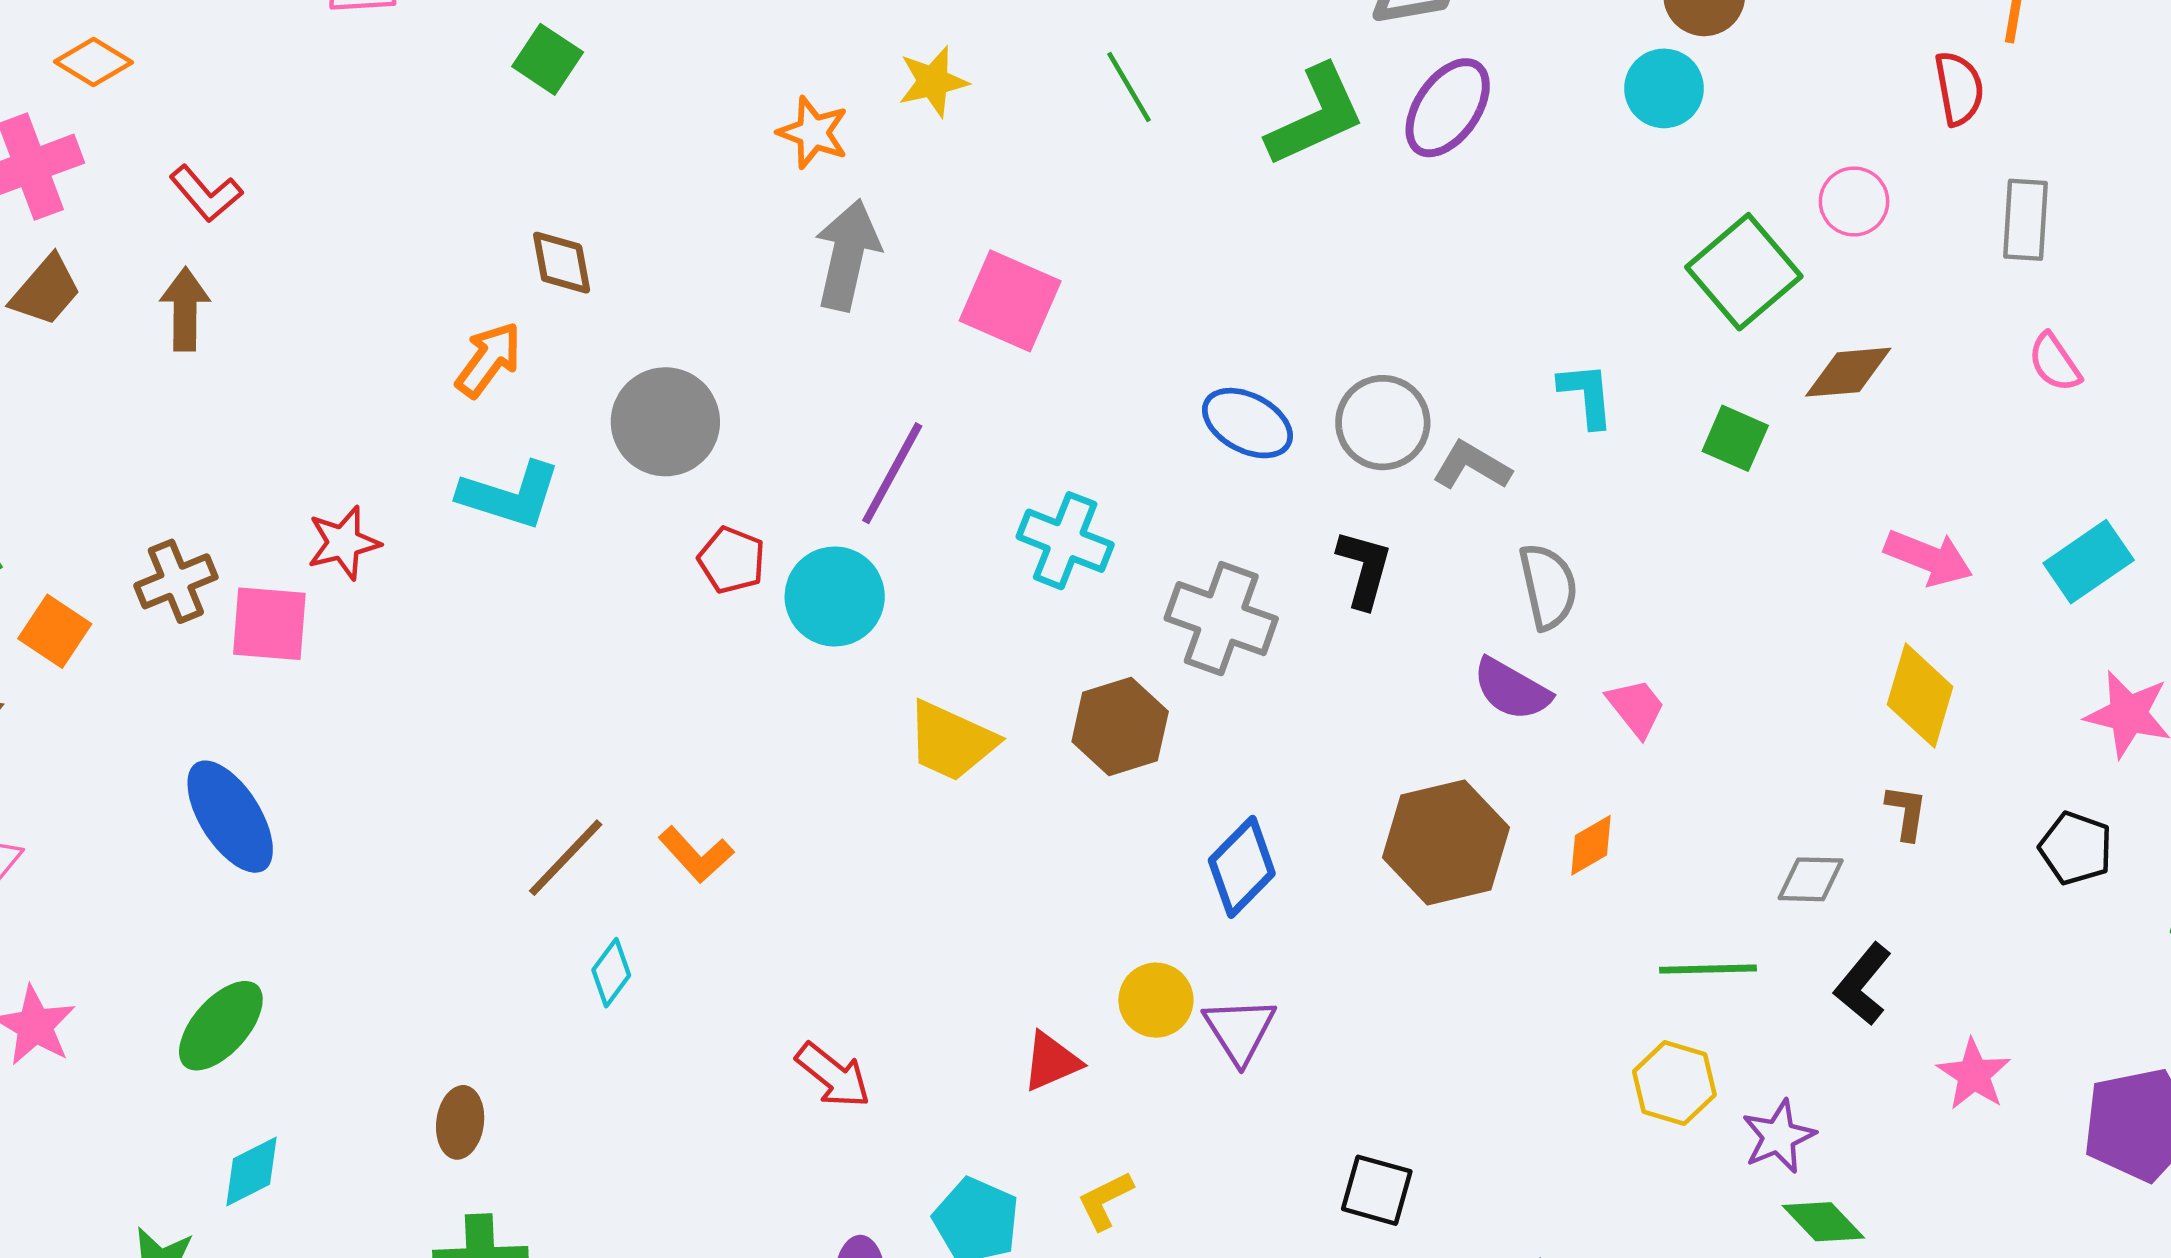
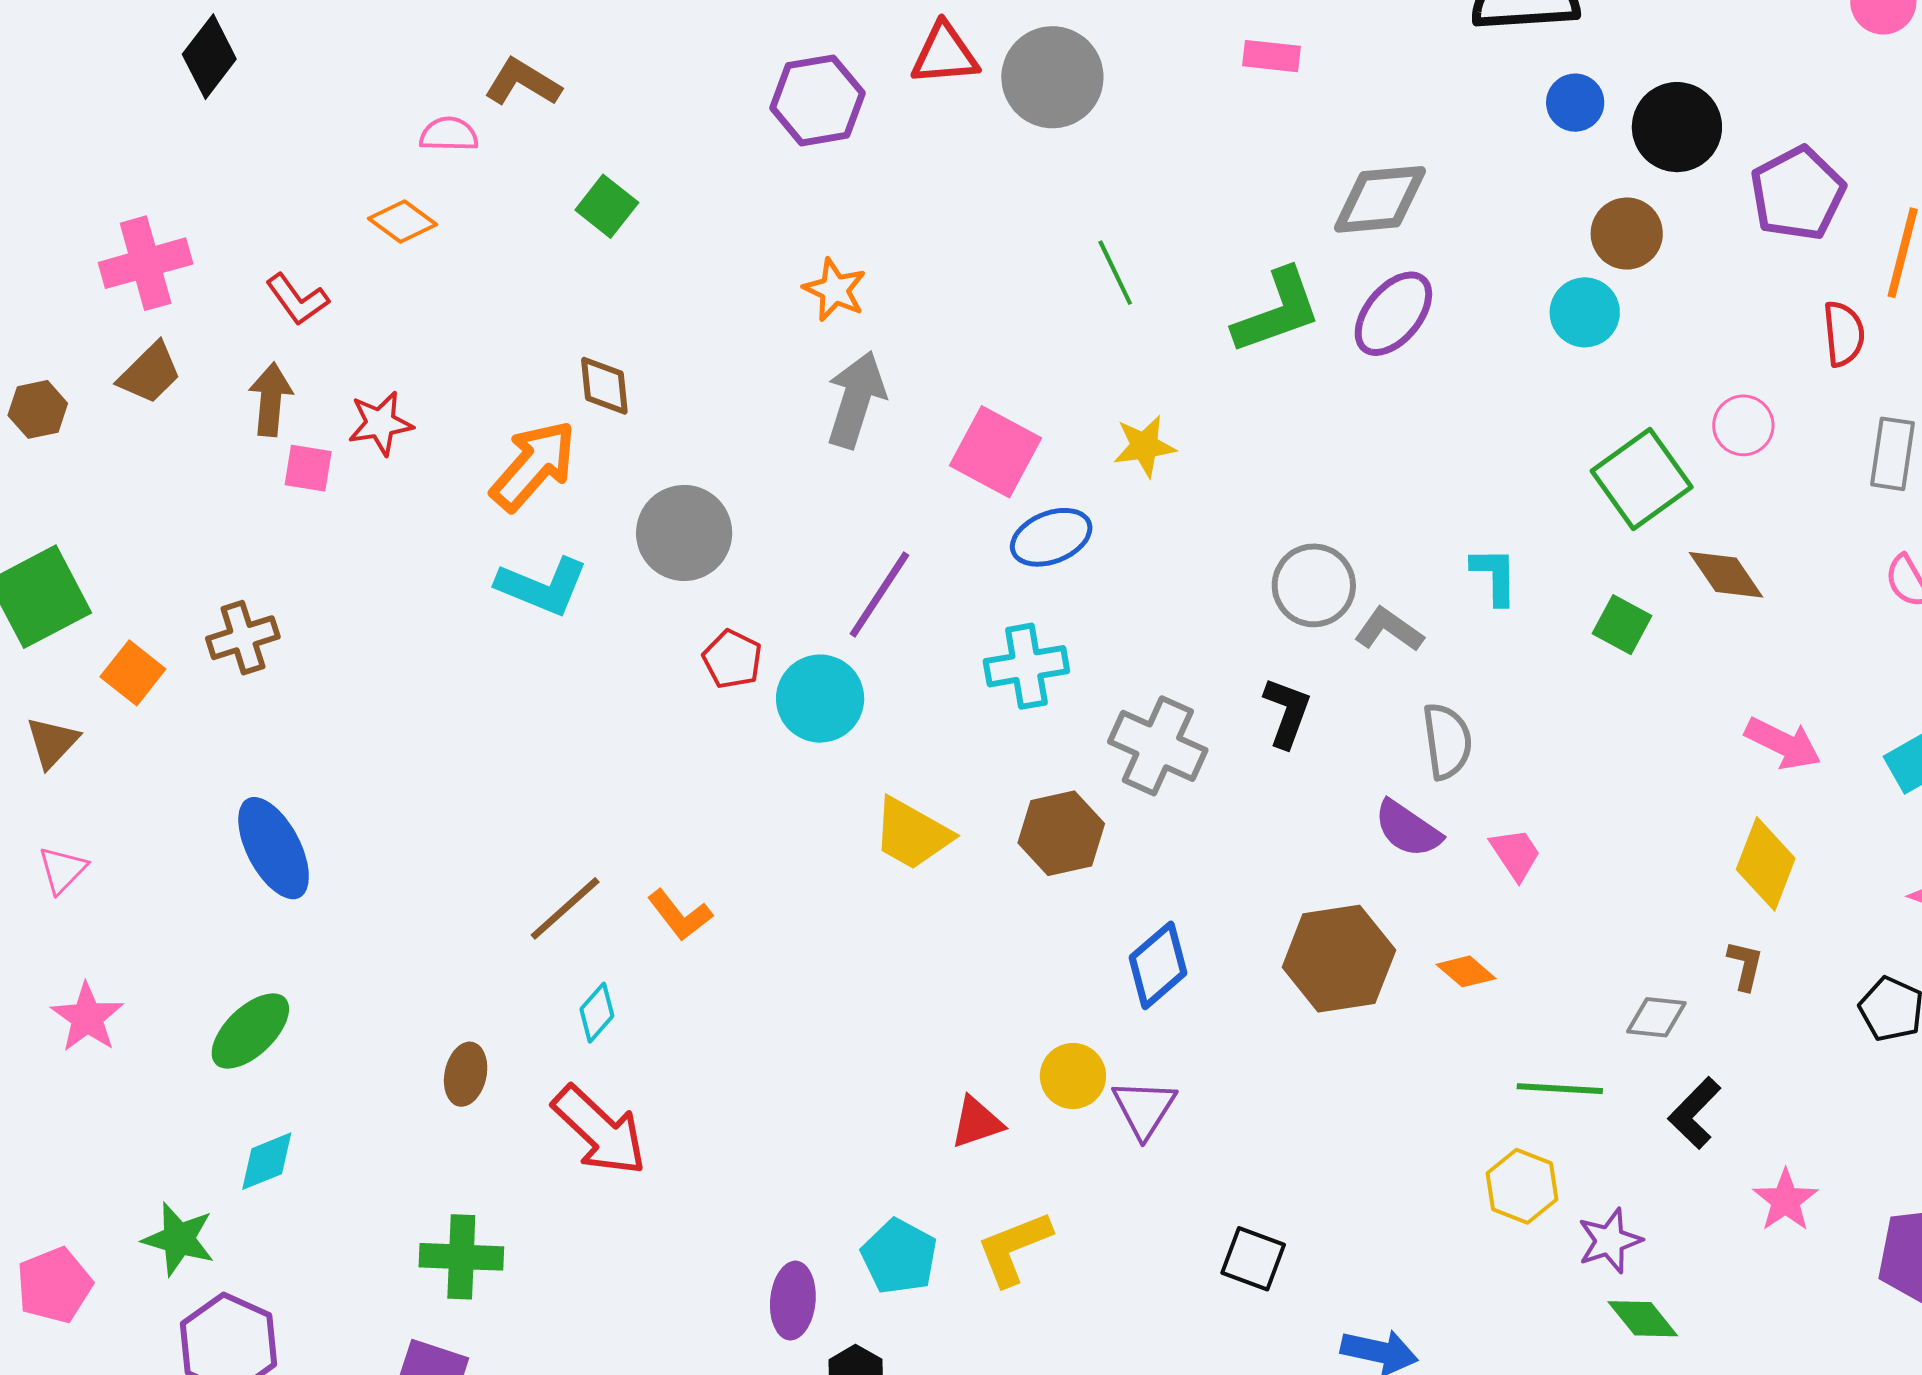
orange diamond: (93, 62) -> (402, 221), moved
yellow star: (933, 82) -> (1144, 446), moved
orange arrow: (489, 360) -> (533, 466), size x1.4
brown diamond: (1848, 372) -> (1726, 575), turned 56
blue ellipse: (1247, 423) -> (1051, 537), moved, turned -54
cyan cross: (1065, 541) -> (1026, 666), turned -36
red star: (344, 543) -> (380, 423), moved
pink square: (269, 624) -> (308, 468), moved, size x0.7
orange diamond: (1591, 845) -> (1466, 971), turned 66
red arrow: (833, 1075) -> (599, 1131), moved, size x1.5
brown ellipse: (460, 1122) -> (466, 1074), moved
yellow L-shape: (1105, 1200) -> (1014, 1248), size x1.5

